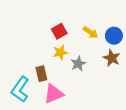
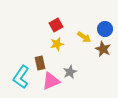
yellow arrow: (90, 32) -> (84, 37), moved
gray star: (78, 64) -> (70, 72), moved

